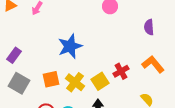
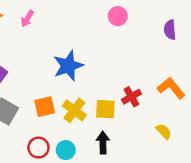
purple semicircle: (149, 27) -> (170, 30), moved
yellow square: (100, 81) -> (105, 109), turned 36

